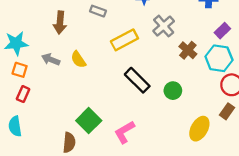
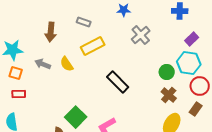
yellow rectangle: (124, 40) -> (93, 46), moved
brown cross: (188, 50) -> (169, 95), moved
green circle: (173, 91) -> (167, 72), moved
red rectangle: (23, 94) -> (19, 94), turned 64

